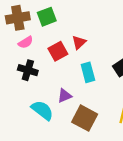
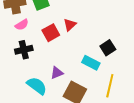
black cross: (28, 70) -> (24, 50), turned -30
cyan rectangle: (88, 72) -> (91, 63), moved, turned -48

